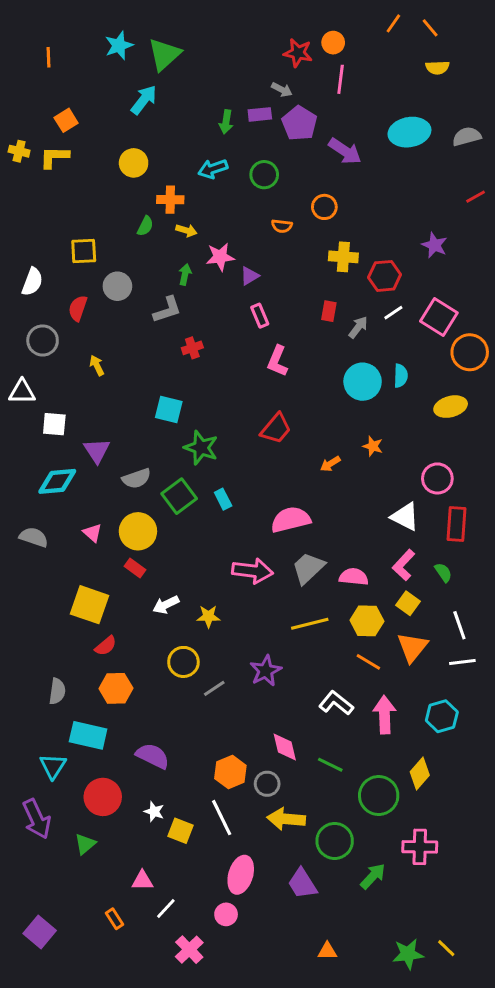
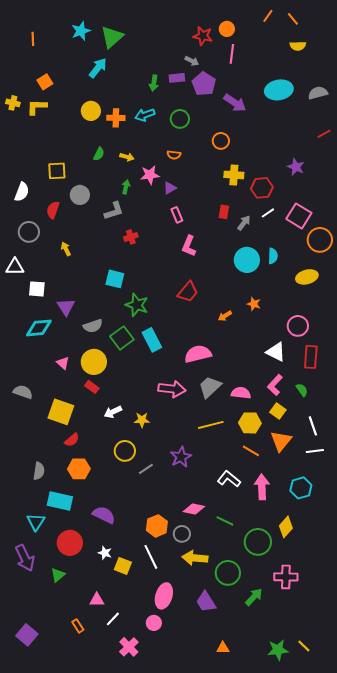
orange cross: (170, 200) -> (116, 118), moved
orange semicircle: (282, 226) -> (174, 155), moved
cyan rectangle: (223, 499) -> (152, 340), size x1.6
gray semicircle: (34, 537) -> (23, 392), moved
pink diamond: (285, 747) -> (194, 509), turned -65

